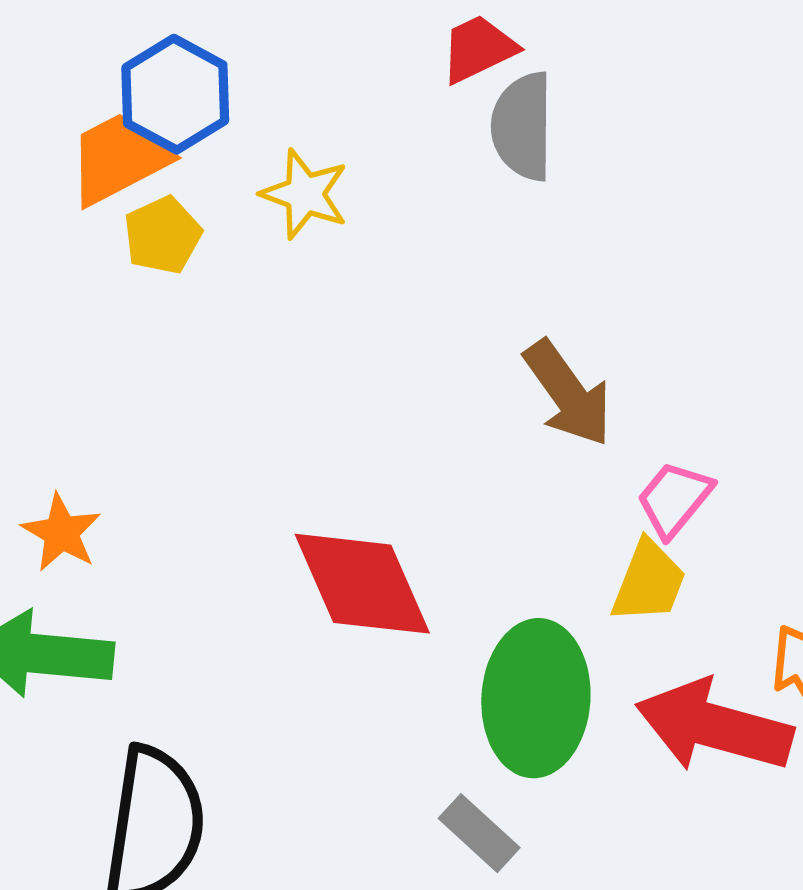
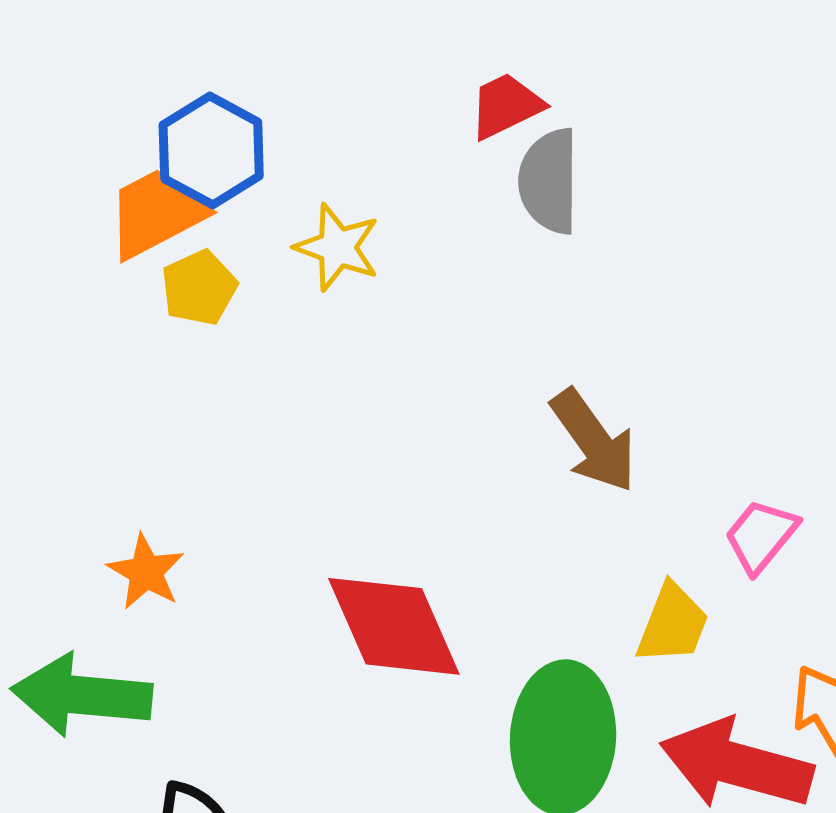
pink trapezoid: (674, 499) -> (761, 536), moved
orange star: (61, 533) -> (146, 572), moved

